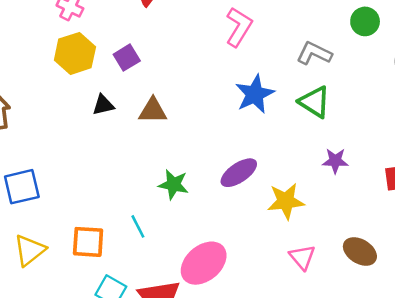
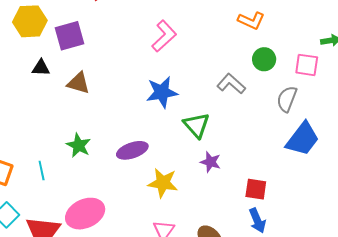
gray L-shape: (314, 53) -> (231, 84), moved
purple square: (127, 58) -> (69, 36), size x1.4
green triangle: (315, 102) -> (196, 125), moved

